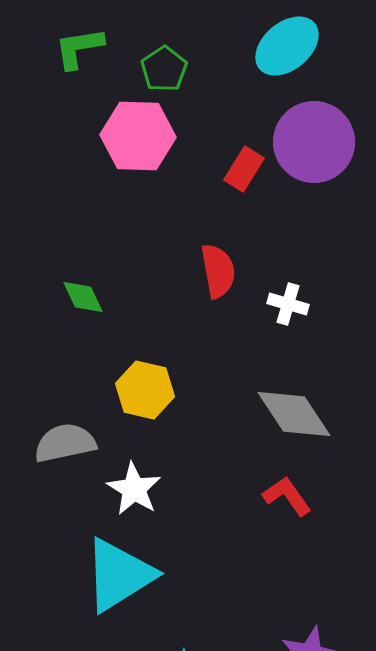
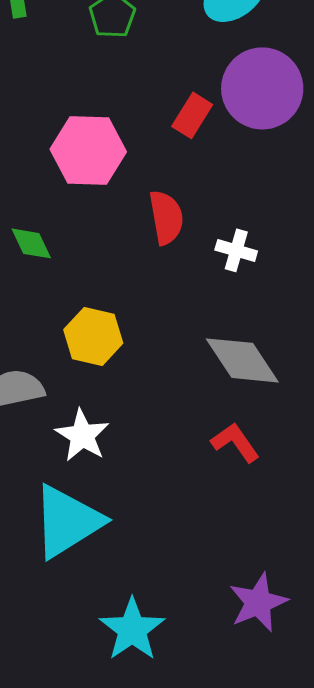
pink hexagon: (138, 136) -> (88, 150), moved

